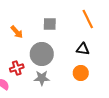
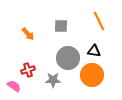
gray circle: (42, 54) -> (68, 58), moved
orange circle: (81, 73) -> (92, 75), size x1.5

